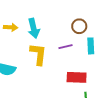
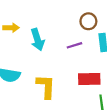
cyan arrow: (34, 28) -> (37, 40), moved
yellow L-shape: (38, 54) -> (46, 86), moved

